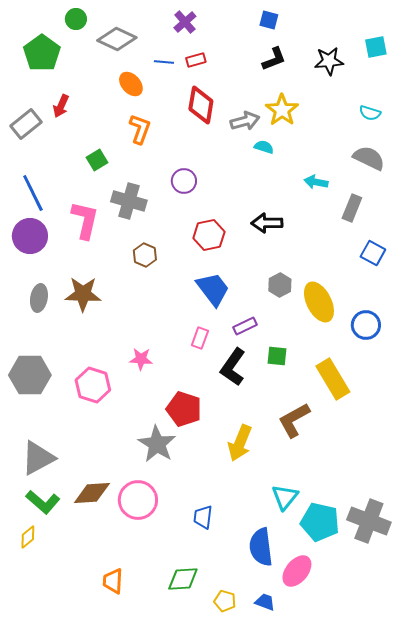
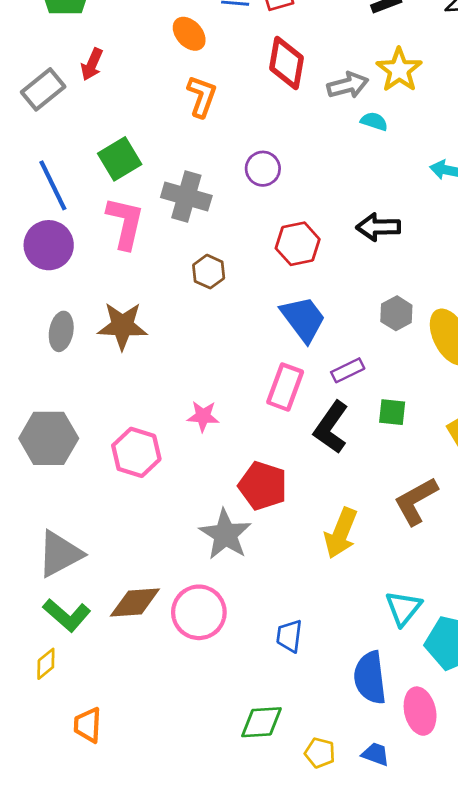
green square: (97, 160) -> (120, 159), moved, size x1.4
pink rectangle: (200, 338) -> (285, 387), size x1.5
pink ellipse: (297, 571) -> (420, 711), turned -52
orange trapezoid: (113, 581) -> (88, 725), moved

